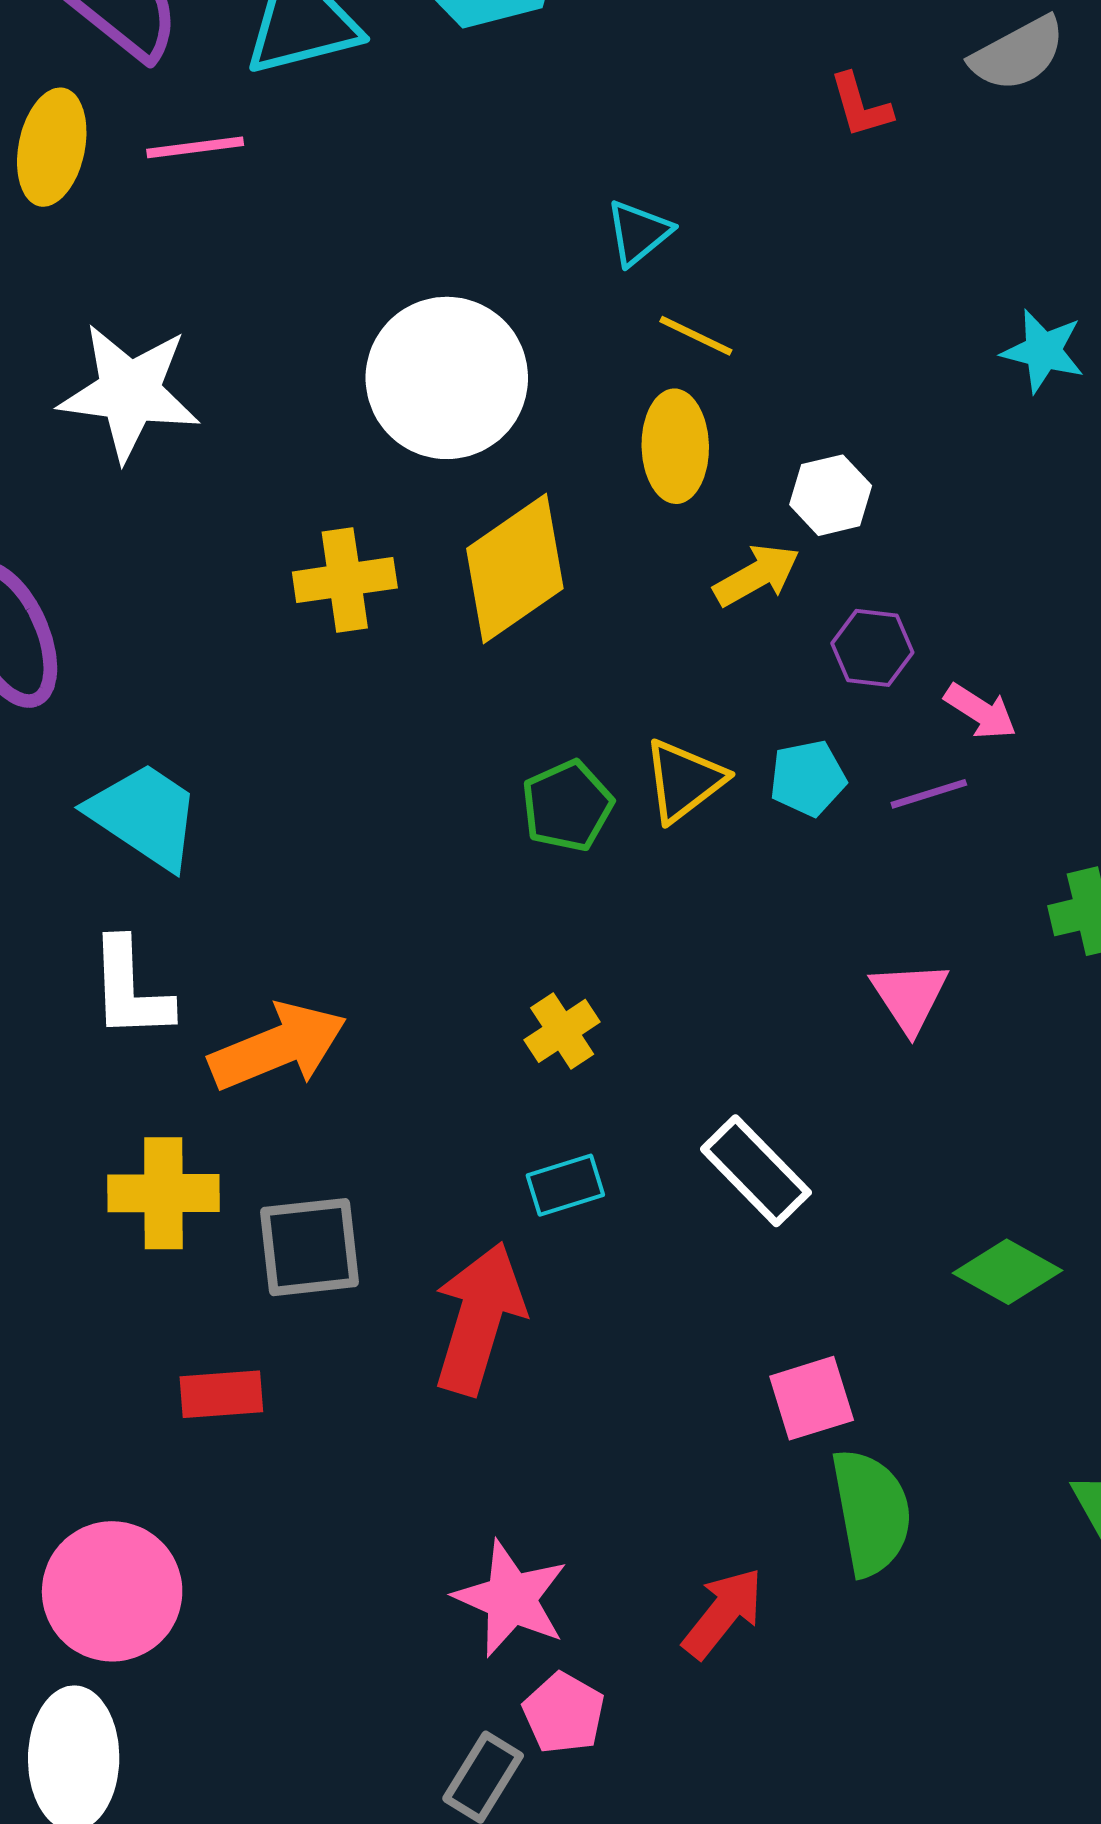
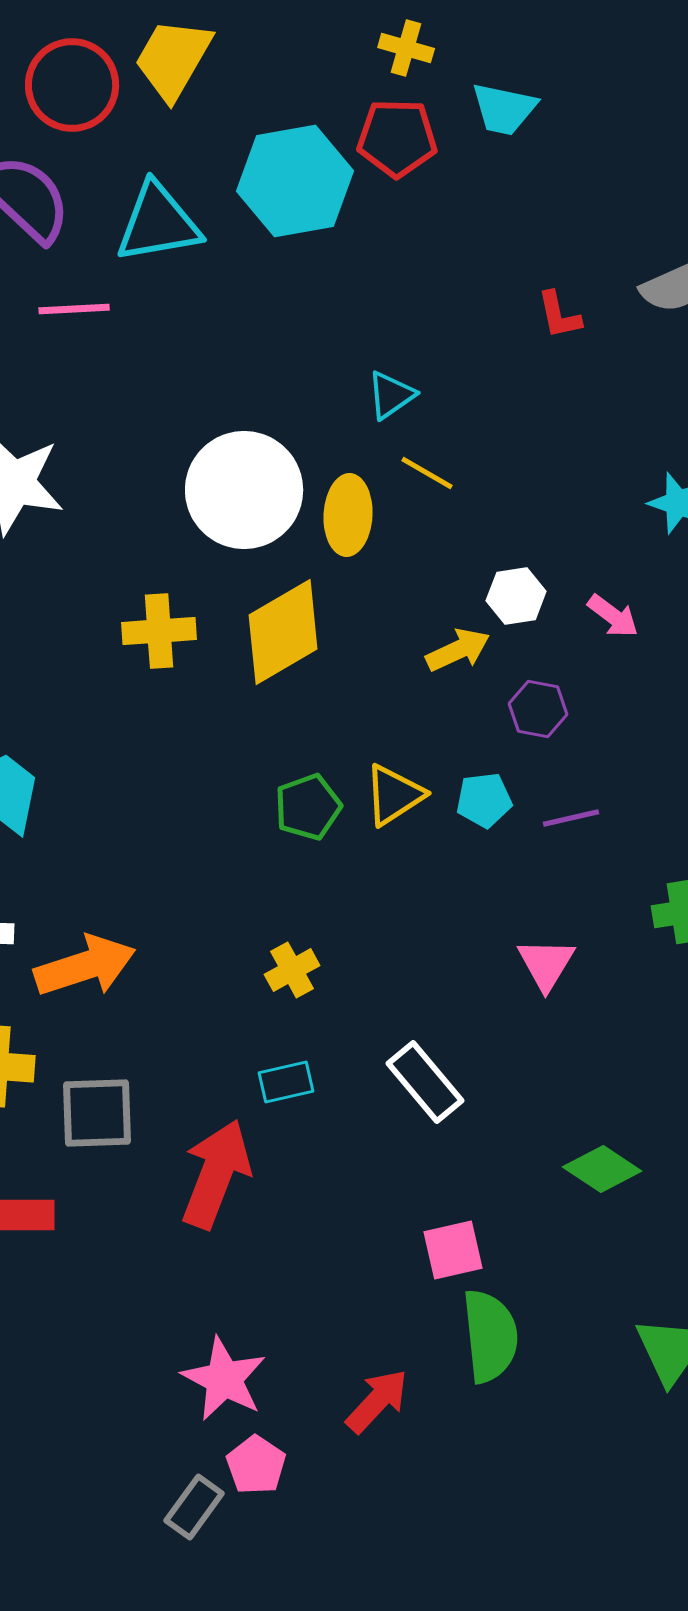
yellow ellipse: (675, 446) -> (348, 515), moved
pink arrow: (981, 711) -> (613, 616), moved

